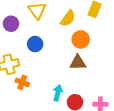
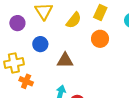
orange circle: (81, 39) -> (100, 39), moved
brown triangle: (78, 63) -> (65, 60), moved

